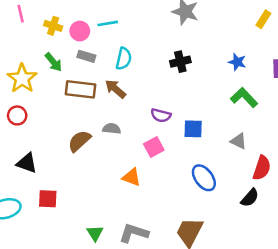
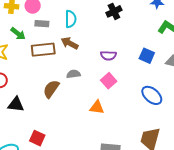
blue square: (193, 129) -> (147, 56), moved, turned 35
black triangle: (27, 163) -> (16, 104), moved
red square: (48, 199) -> (37, 138), turned 35

